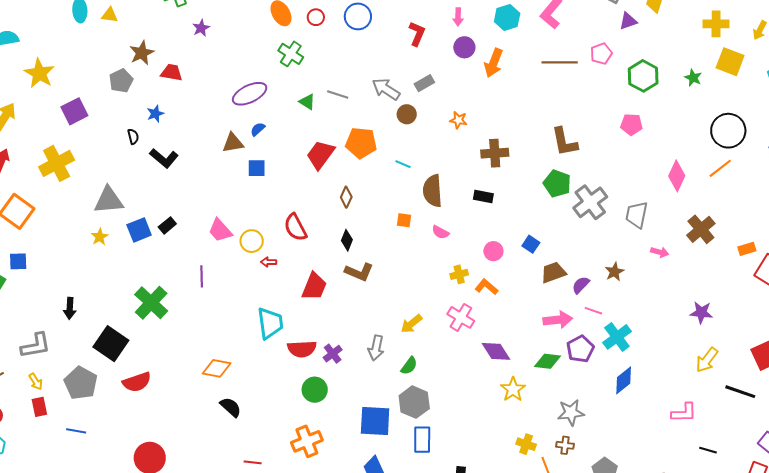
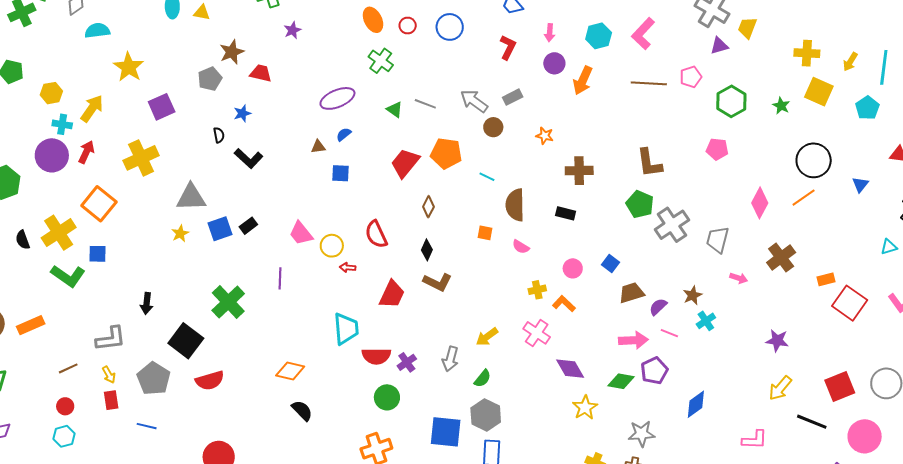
brown triangle: (233, 143) -> (318, 147), size x0.7
cyan cross: (617, 337) -> (706, 321), moved, size x0.7

